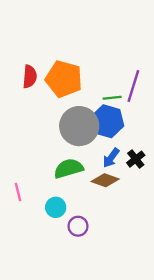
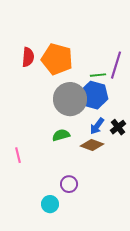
green semicircle: (69, 168) -> (61, 135), size x0.7
cyan circle: (56, 207) -> (50, 204), moved

